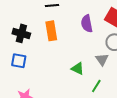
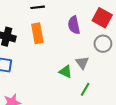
gray triangle: (102, 59) -> (82, 63), moved

